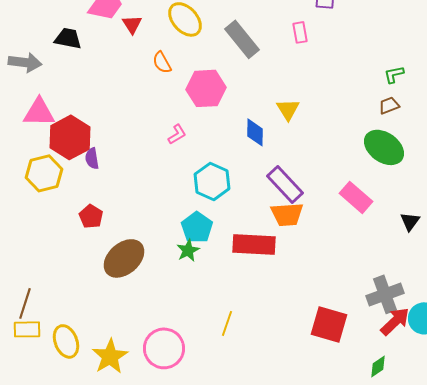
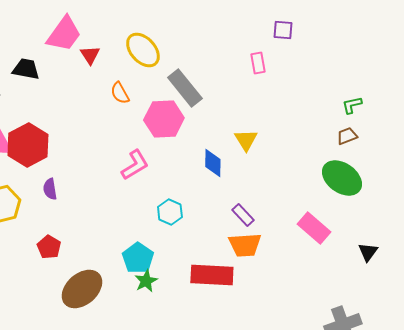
gray rectangle: (242, 39) -> (185, 88), moved
pink L-shape: (177, 134) -> (135, 165), size x1.5
red hexagon: (70, 137) -> (28, 145), moved
cyan hexagon: (212, 181) -> (170, 212), size x0.7
purple rectangle: (285, 184) -> (243, 215), size x0.6
cyan pentagon: (197, 227) -> (138, 258), moved

